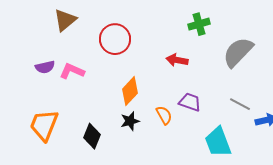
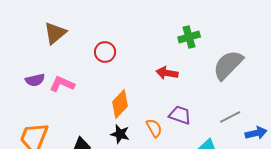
red circle: (115, 39) -> (105, 52), size x0.7
gray line: (240, 104) -> (230, 117), turned -55
black star: (130, 121) -> (120, 134), turned 30

